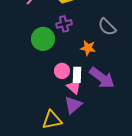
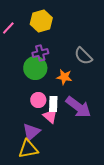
green circle: (43, 39) -> (35, 68), moved
purple triangle: (73, 105) -> (31, 132), moved

